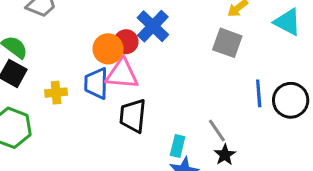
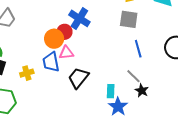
pink triangle: (122, 74) -> (66, 53), size x0.7
blue line: (259, 93) -> (138, 49), moved
black trapezoid: (133, 116) -> (78, 78), turned 45

